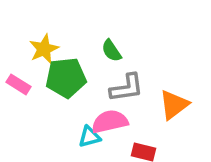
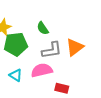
orange triangle: (174, 105) -> (75, 47), moved
cyan triangle: (89, 137) -> (16, 75), moved, turned 48

